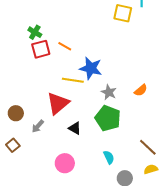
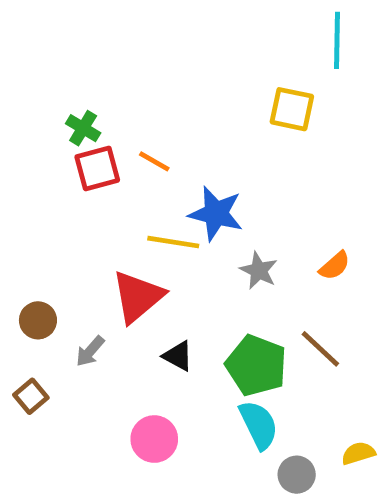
yellow square: (123, 13) -> (292, 109), moved
green pentagon: (108, 118) -> (256, 365), moved
brown line: (148, 147) -> (320, 349), moved
cyan semicircle: (109, 157) -> (259, 425), size x1.5

